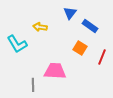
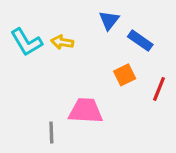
cyan L-shape: (17, 44) -> (26, 42), moved
orange square: (80, 48) -> (125, 75), turned 32

